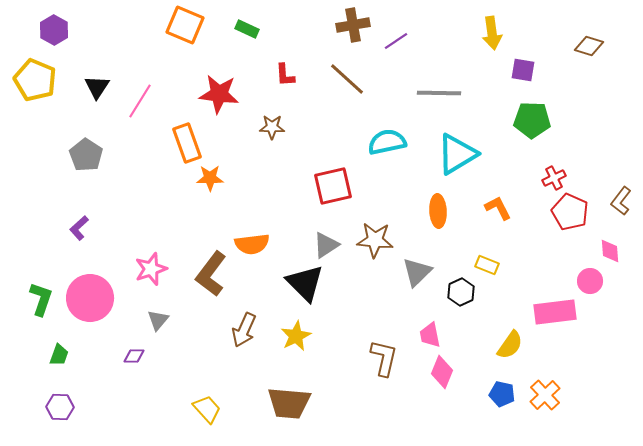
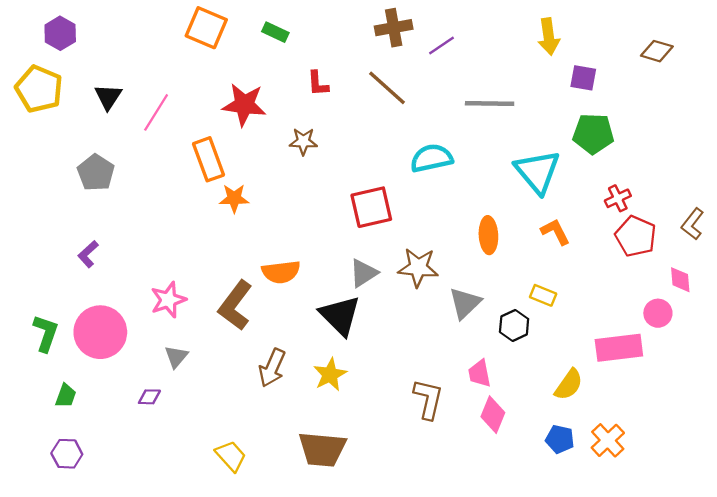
cyan triangle: (457, 154) -> (538, 172), moved, turned -39

